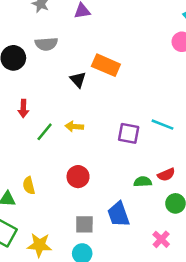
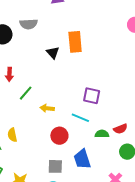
orange rectangle: (106, 65) -> (75, 42), turned 60
cyan line: (163, 125) -> (80, 118), moved
yellow arrow: (74, 127) -> (47, 108), moved
red circle: (78, 177) -> (59, 136), moved

